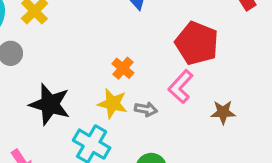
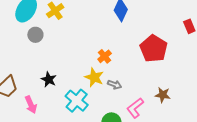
pink L-shape: (181, 87) -> (135, 108), moved
black star: (50, 104) -> (49, 79), moved, size x0.6

